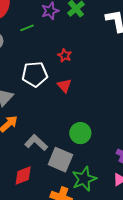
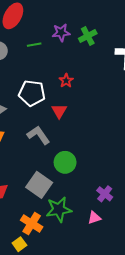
gray L-shape: (36, 143) -> (38, 135), moved

